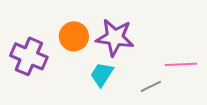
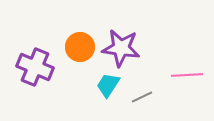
gray line: (151, 86) -> (142, 97), moved

